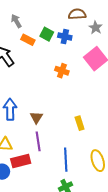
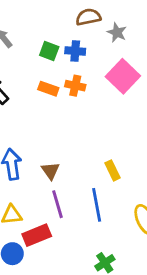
orange rectangle: (28, 40) -> (48, 89), moved
orange cross: (62, 71) -> (75, 86), moved
blue line: (66, 160) -> (97, 205), moved

